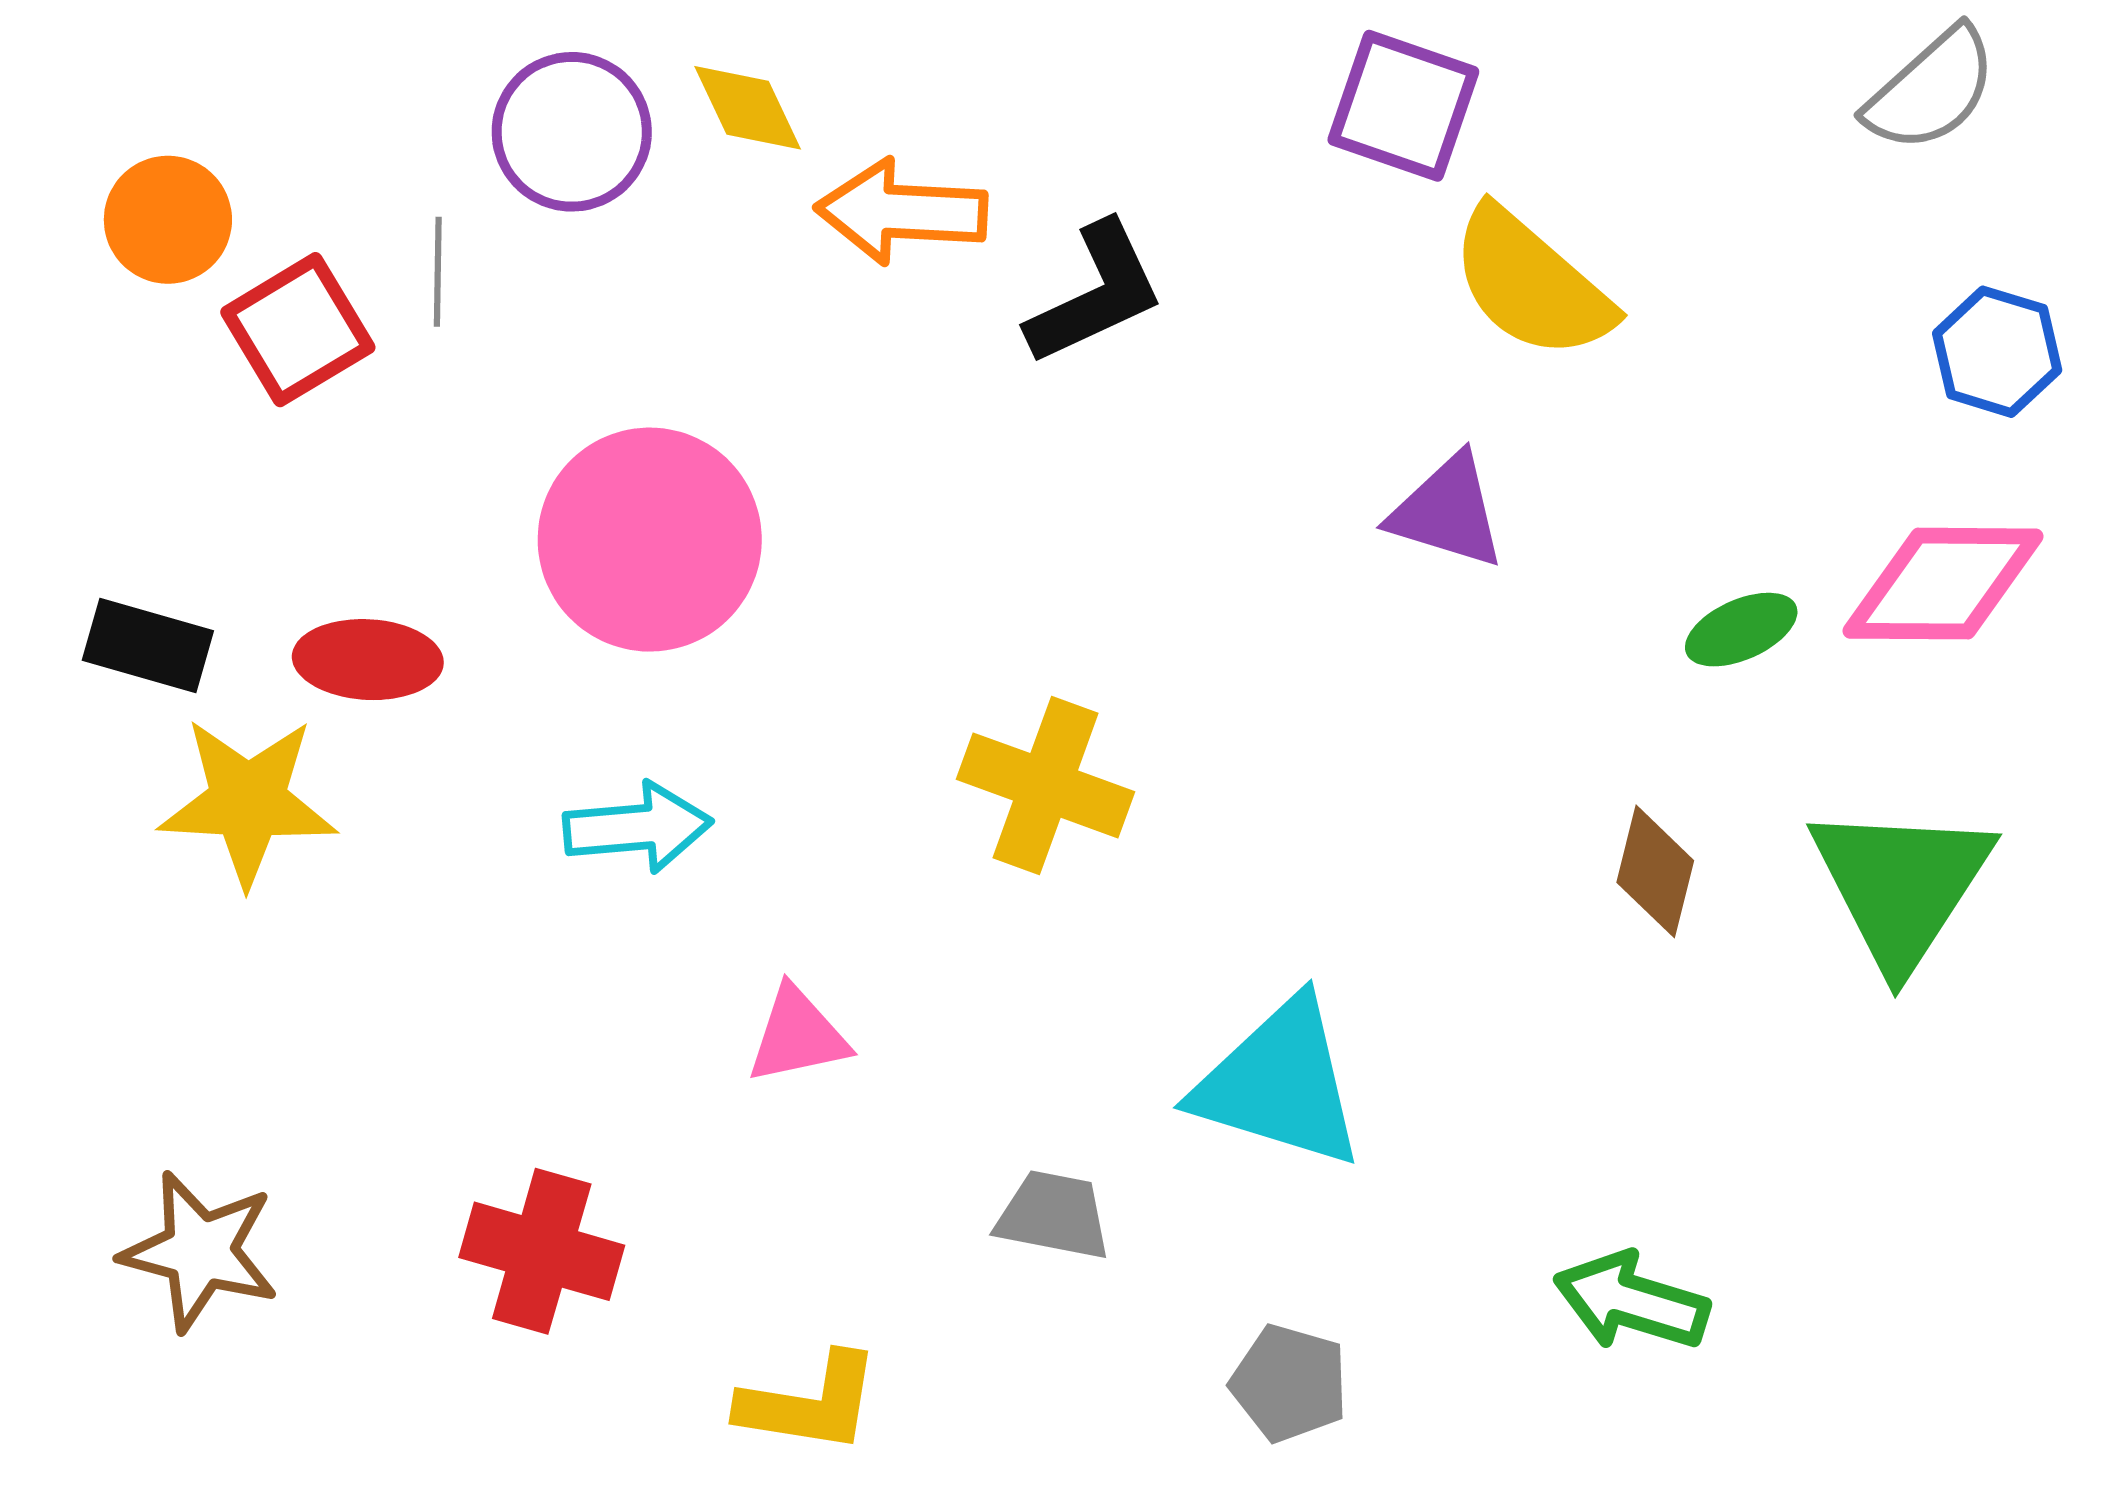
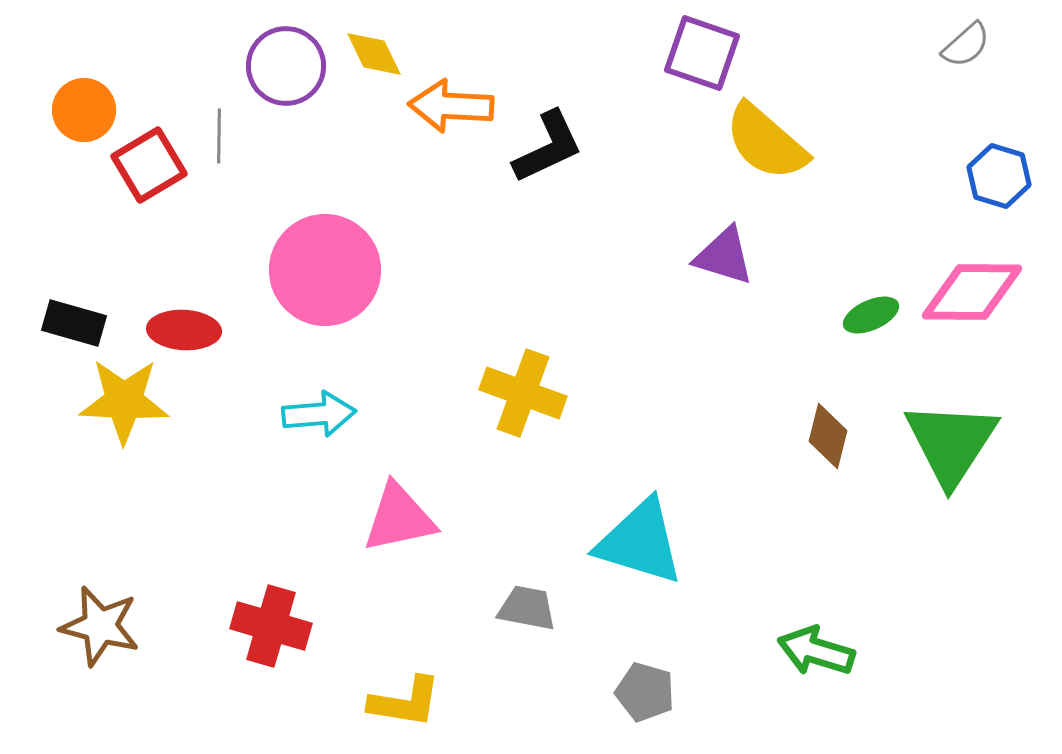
gray semicircle: (1931, 90) -> (966, 45), size x0.7
pink triangle: (798, 1035) -> (399, 518), size x1.4

